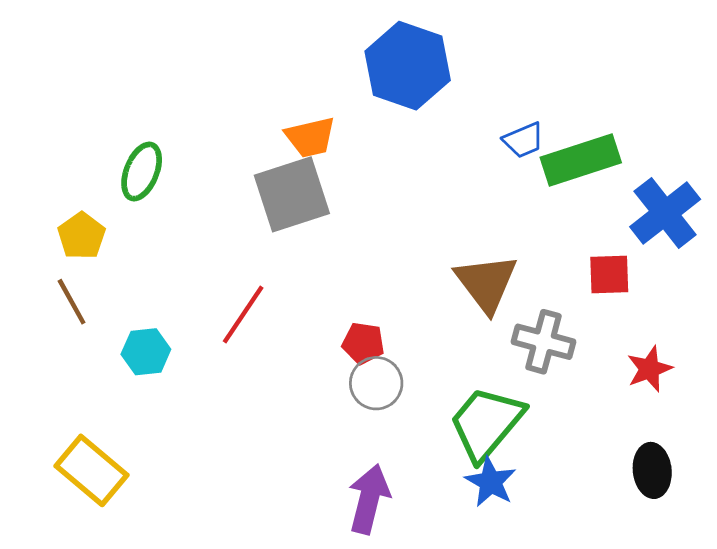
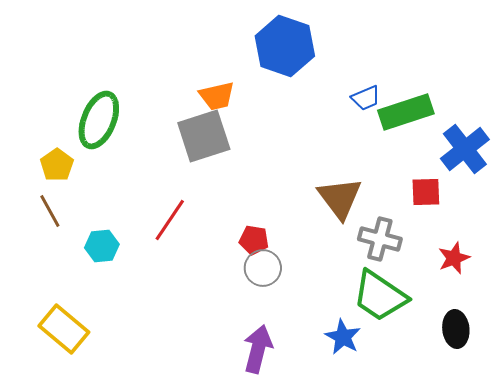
green ellipse: (142, 172) -> (99, 120), size x1.4
green trapezoid: (486, 423) -> (380, 296), moved, turned -96

